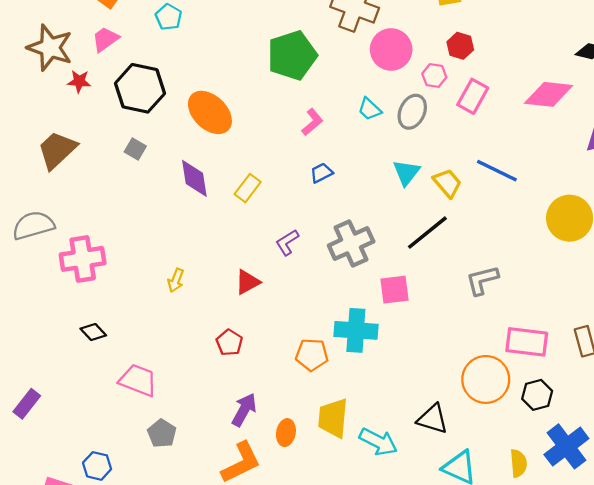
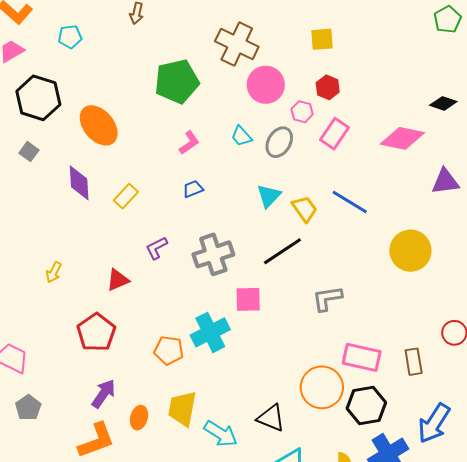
cyan pentagon: (169, 17) -> (70, 37), turned 30
cyan cross: (356, 330) -> (210, 332), turned -36
red pentagon: (229, 343) -> (96, 332), size x1.6
black hexagon: (537, 395) -> (366, 406), size x1.4

